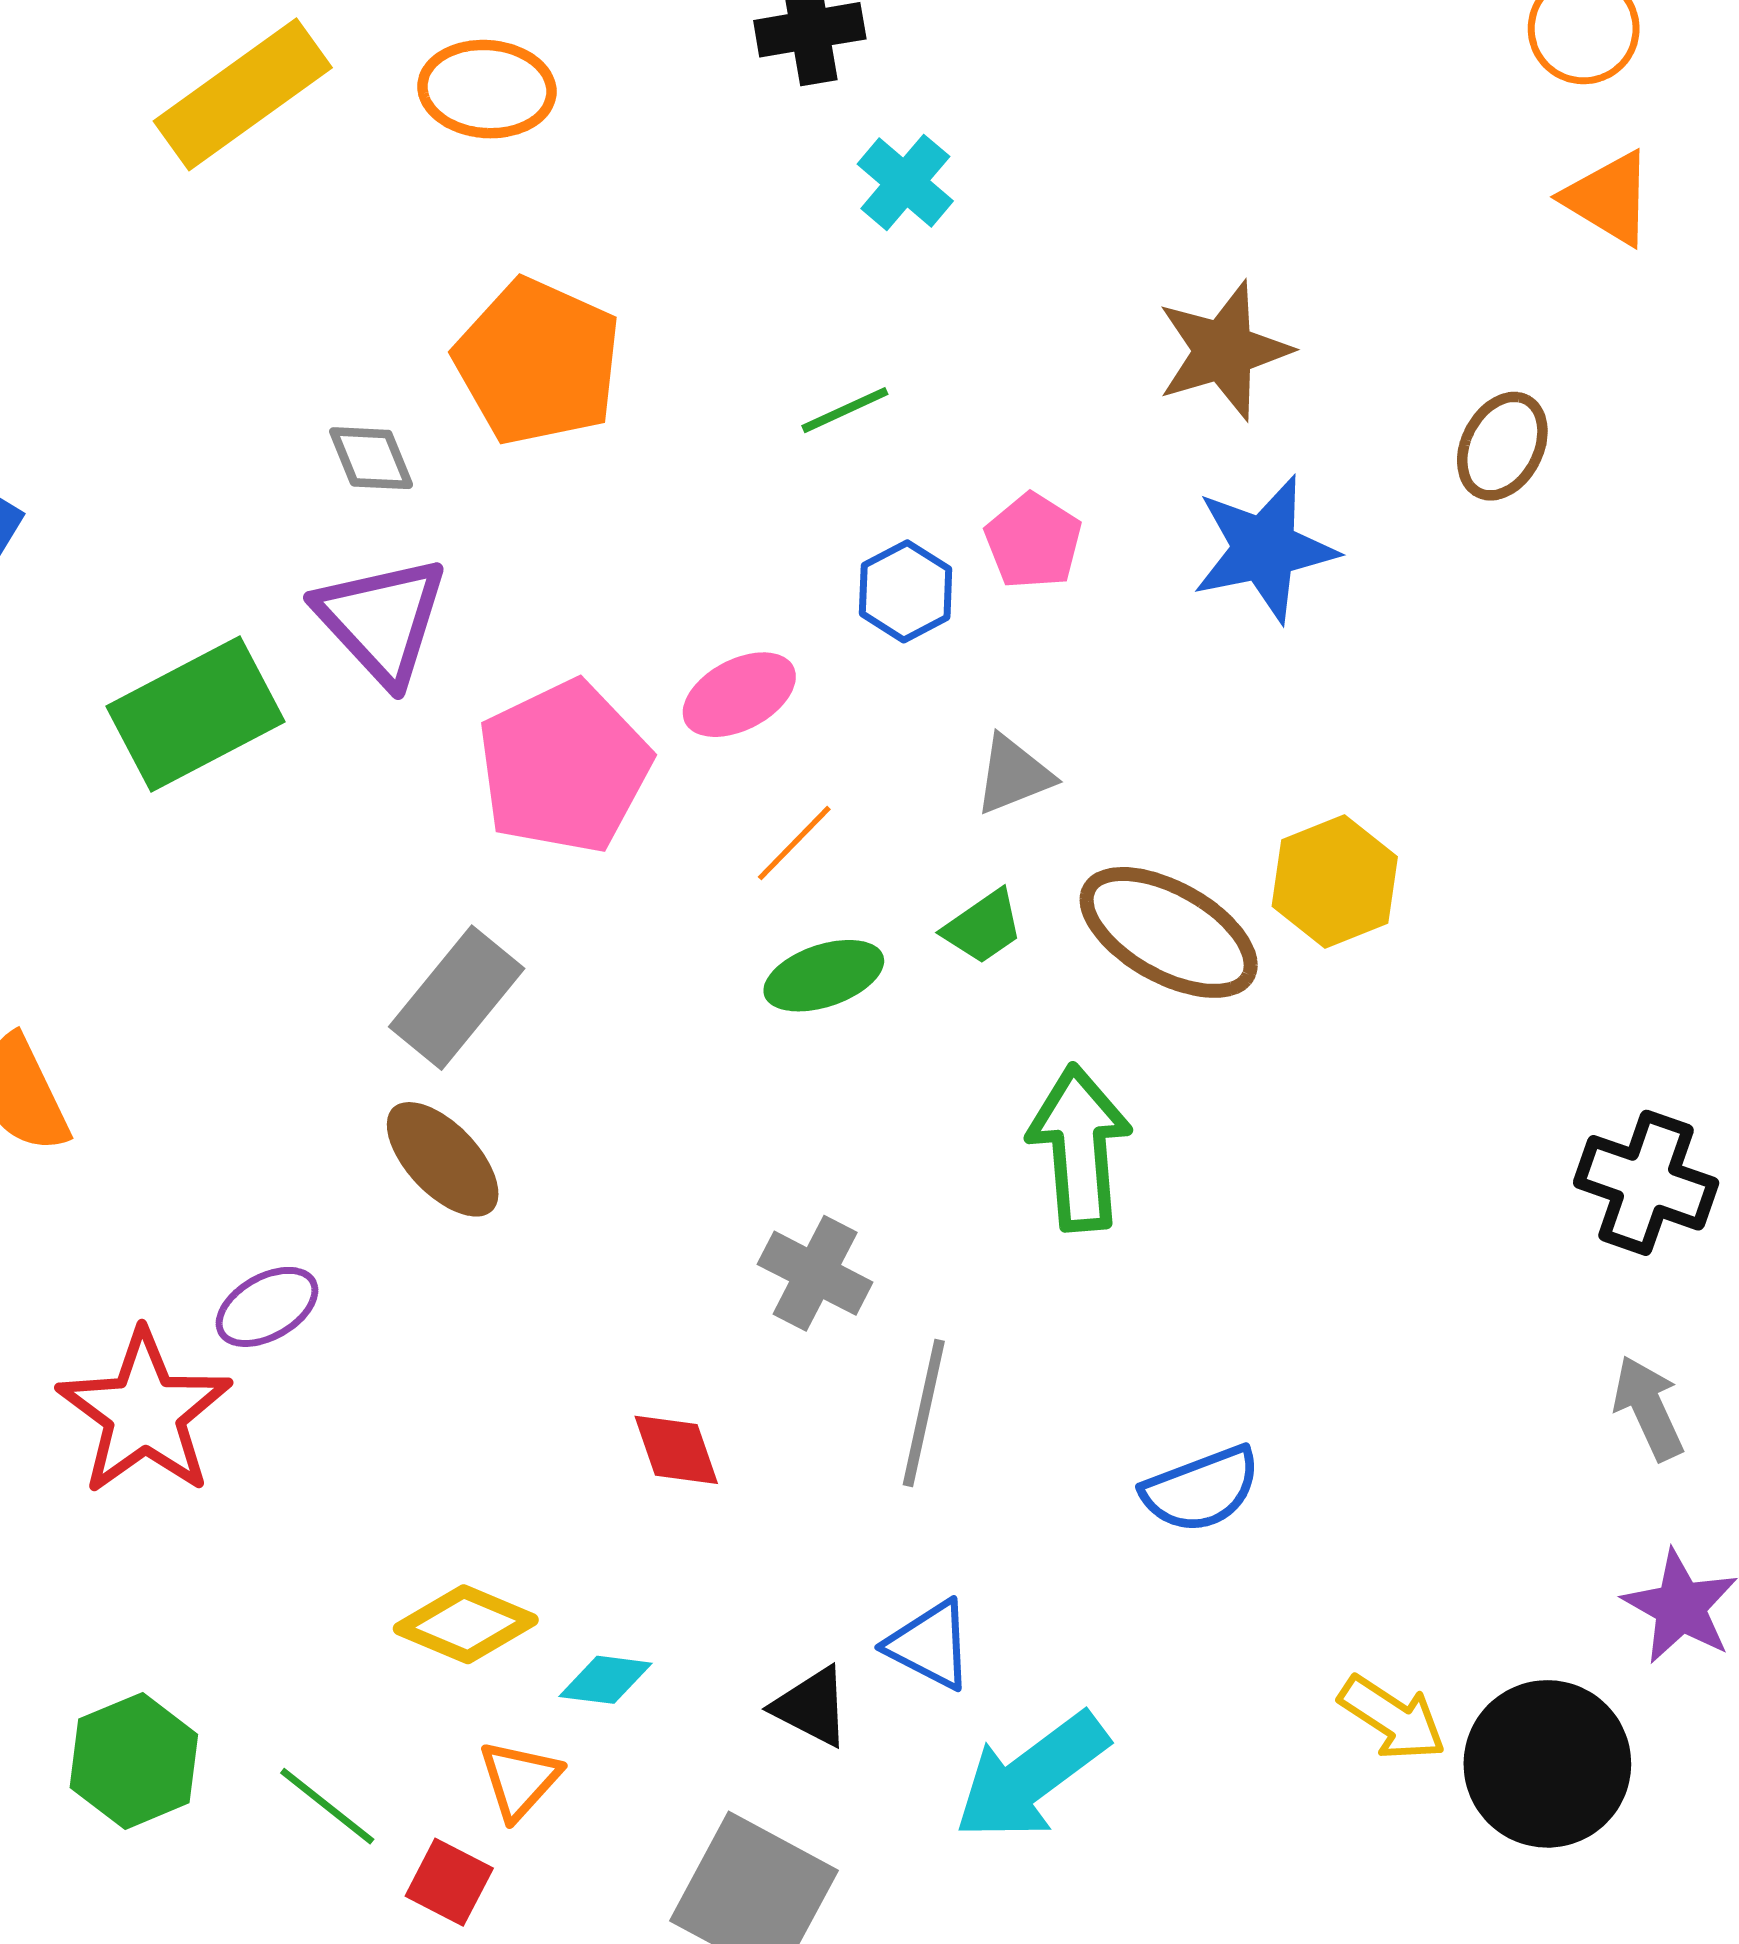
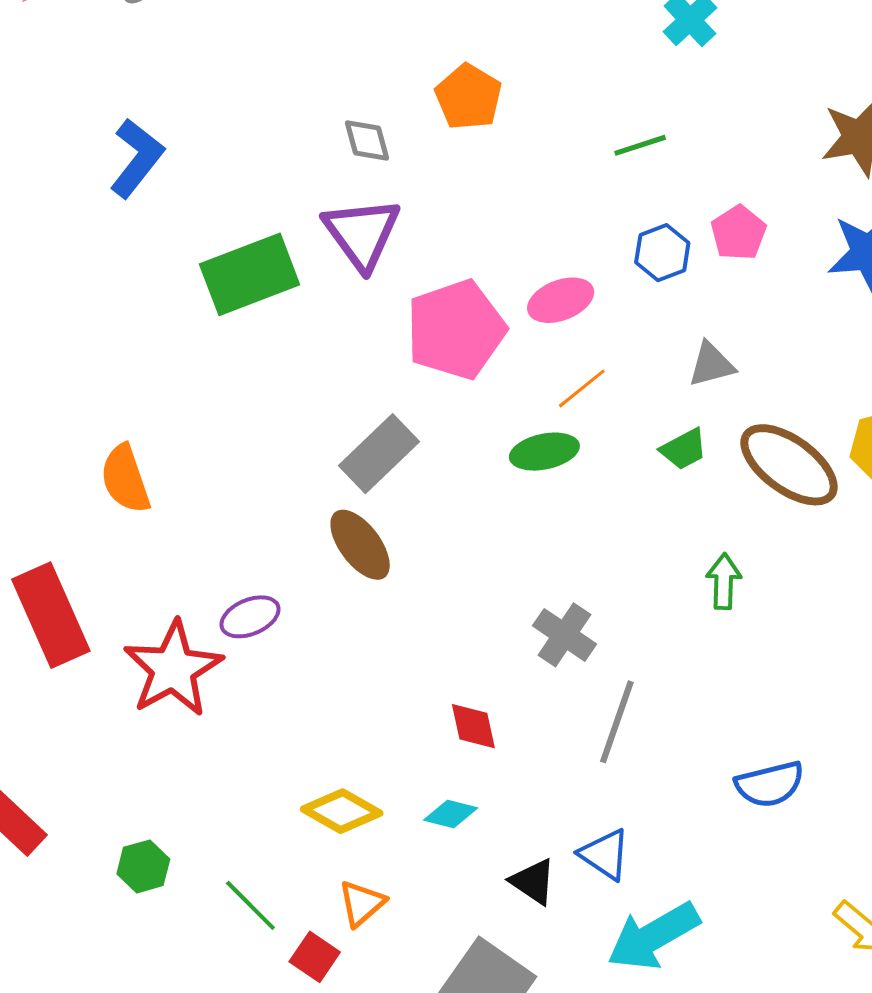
orange pentagon: (538, 362) -> (468, 97), size x0.7
green ellipse: (824, 976) -> (544, 452), moved
green arrow: (1080, 1148) -> (724, 581), size x0.6
cyan diamond: (606, 1680) -> (451, 814), moved
green hexagon: (134, 1761) -> (143, 866), size x0.7

